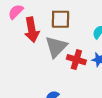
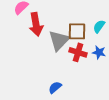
brown square: (60, 19) -> (77, 31), moved

